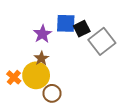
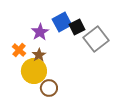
blue square: (66, 23) -> (62, 22), turned -30
orange cross: (14, 77) -> (19, 50), moved

